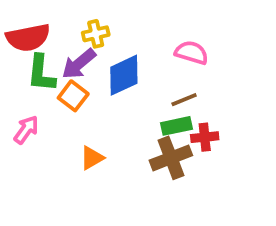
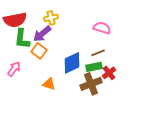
blue diamond: (124, 75) -> (72, 63), moved
red cross: (205, 137) -> (109, 73), turned -32
orange triangle: (92, 158) -> (49, 84), turned 48

